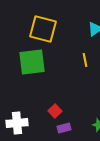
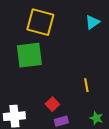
yellow line: (85, 60) -> (86, 85), moved

